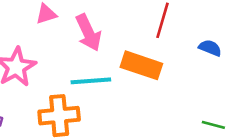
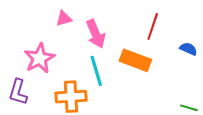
cyan line: (91, 81) -> (96, 71), turned 76

